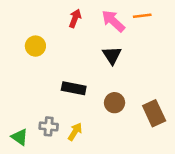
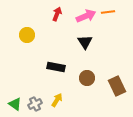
pink arrow: (113, 21) -> (86, 16), turned 114
gray cross: (49, 126) -> (35, 104), moved, turned -32

